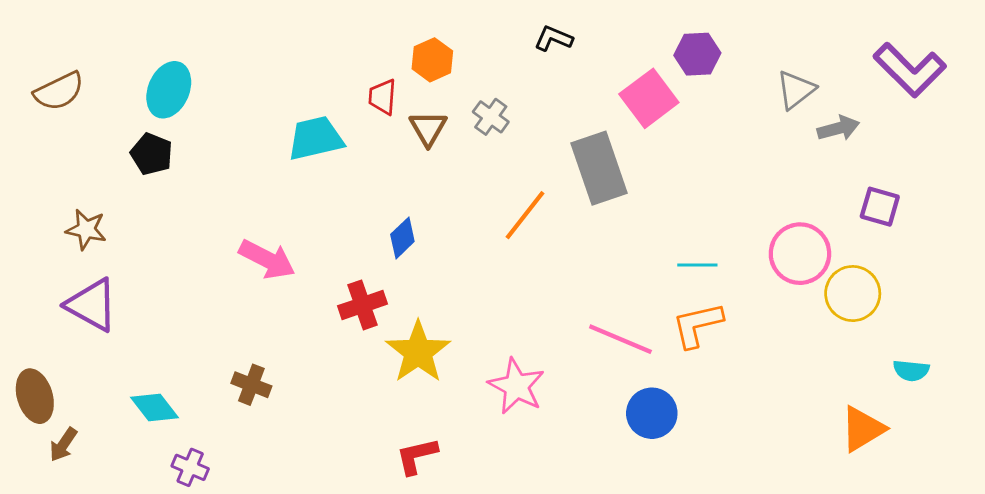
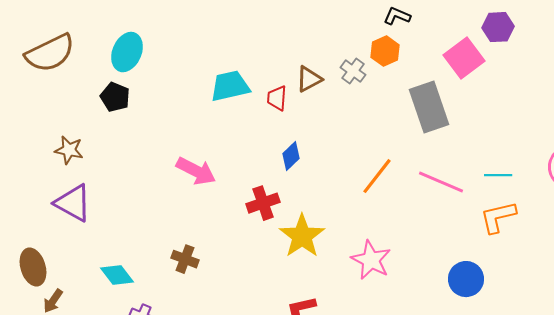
orange hexagon: (432, 60) -> (385, 51), moved
brown semicircle: (59, 91) -> (50, 53), size x1.4
red trapezoid: (382, 97) -> (277, 98), moved
brown triangle: (428, 128) -> (309, 79), turned 32
orange line: (525, 215) -> (377, 176), moved
pink line: (620, 339) -> (441, 182), moved

